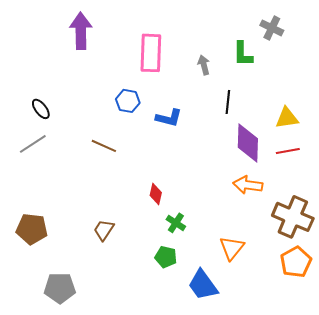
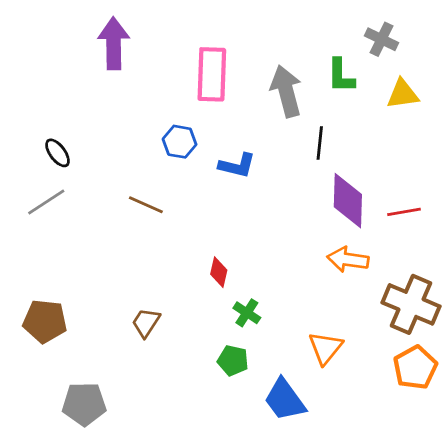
gray arrow: (204, 65) -> (286, 91), size x1.8
yellow triangle: (287, 118) -> (403, 94), moved

